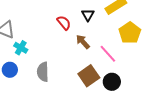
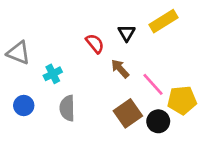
yellow pentagon: (130, 33) -> (182, 100), moved, turned 30
cyan cross: (21, 48) -> (53, 74), moved, turned 32

